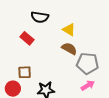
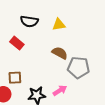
yellow triangle: (69, 30) -> (59, 25), moved, turned -40
pink arrow: (88, 85) -> (60, 90), moved

